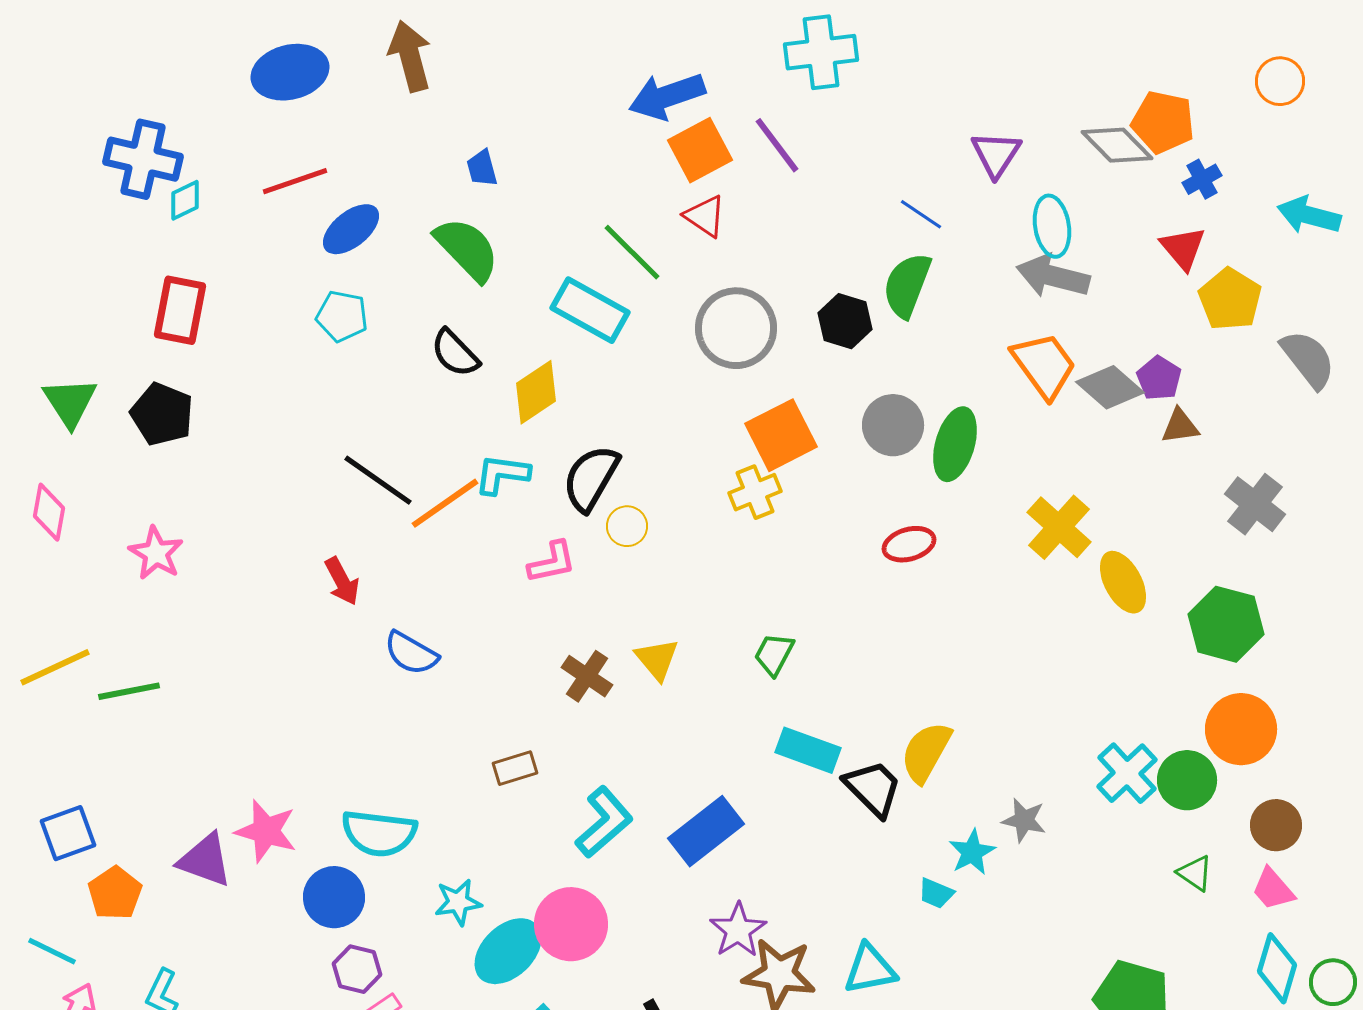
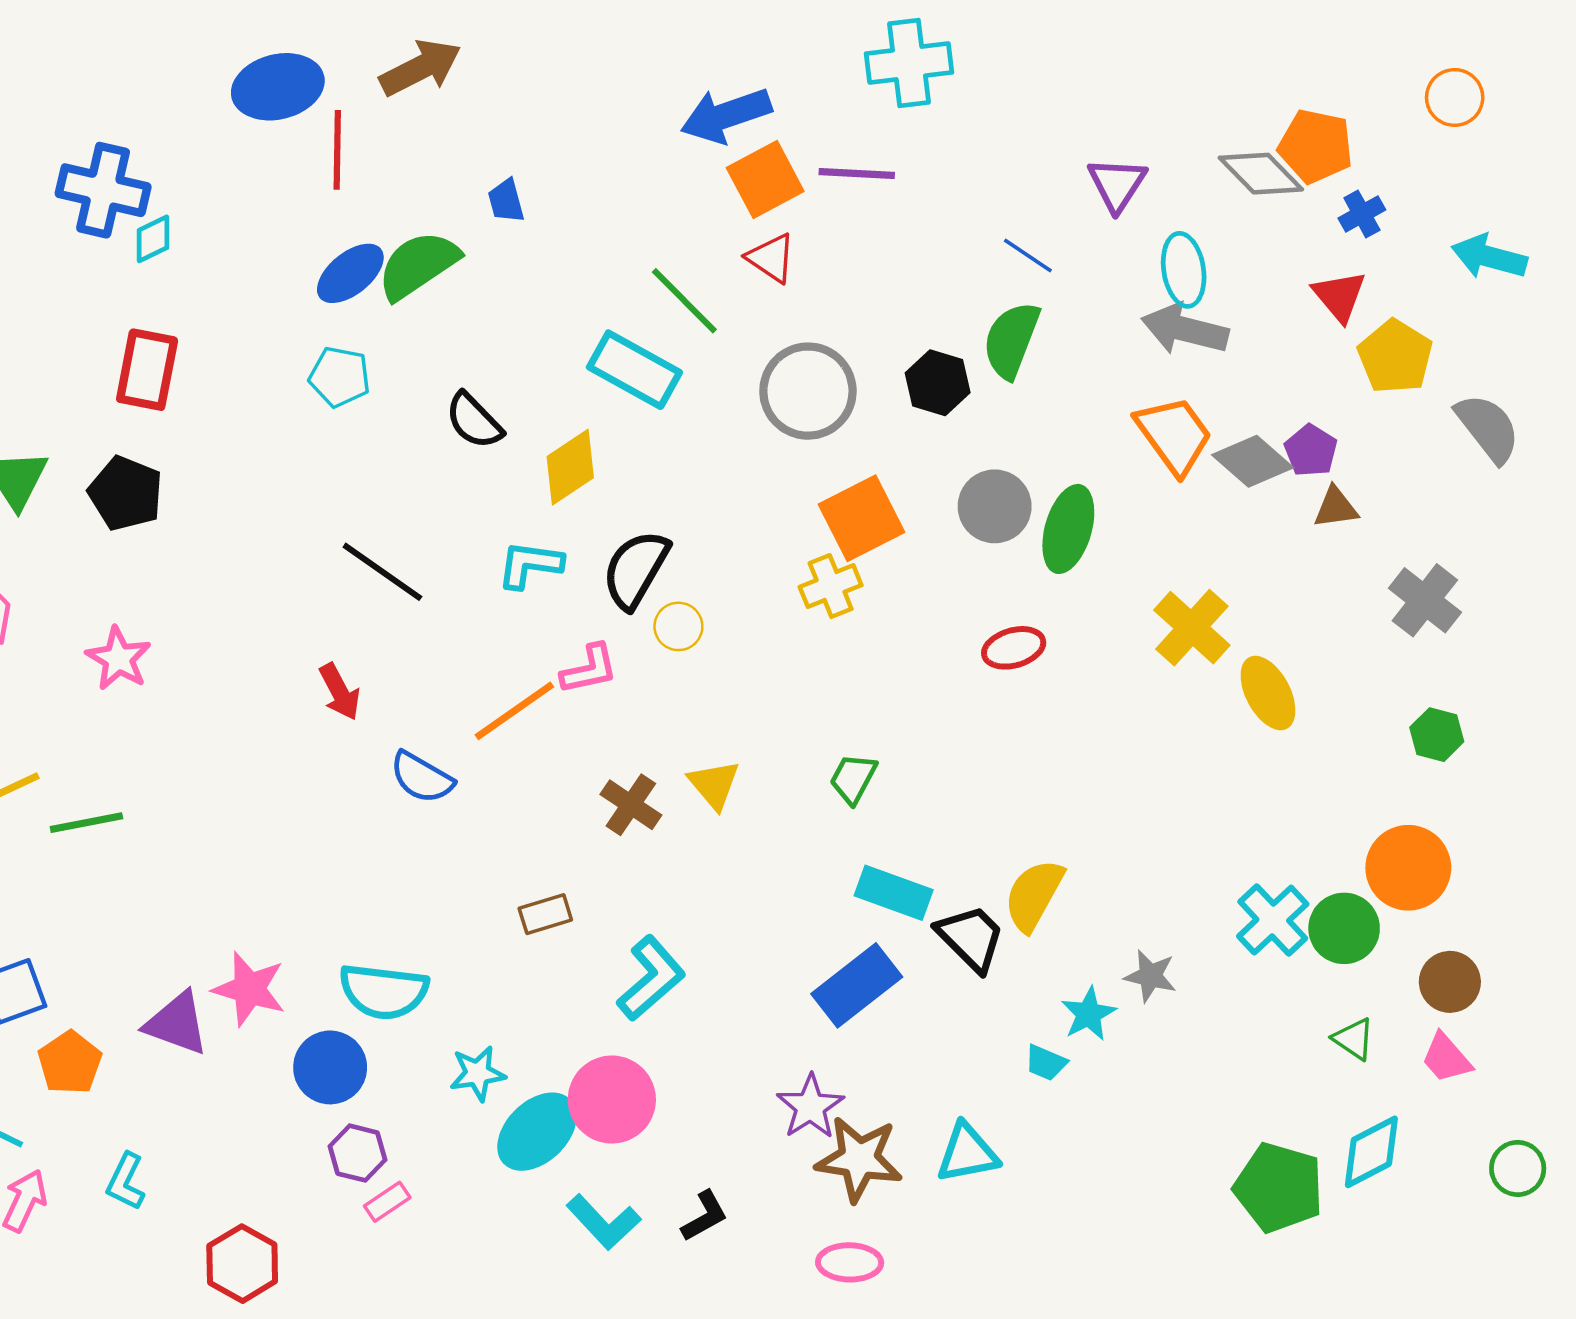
brown arrow: (410, 56) -> (420, 68), turned 78
purple line: (777, 145) -> (857, 174), turned -50
red line: (295, 181) -> (337, 150), moved, turned -70
green semicircle: (467, 249) -> (418, 265), moved, turned -80
orange line: (445, 503) -> (514, 711), moved
green hexagon: (1226, 624) -> (1437, 735), moved, size x0.6
blue rectangle: (706, 831) -> (857, 985), moved
cyan diamond: (1277, 968) -> (1371, 1152), moved, turned 46

